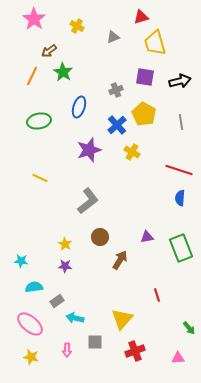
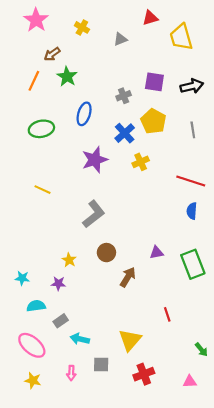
yellow trapezoid: (155, 43) -> (181, 37), moved
yellow cross: (132, 152) -> (141, 162), turned 35
purple star: (65, 266) -> (58, 283), moved

